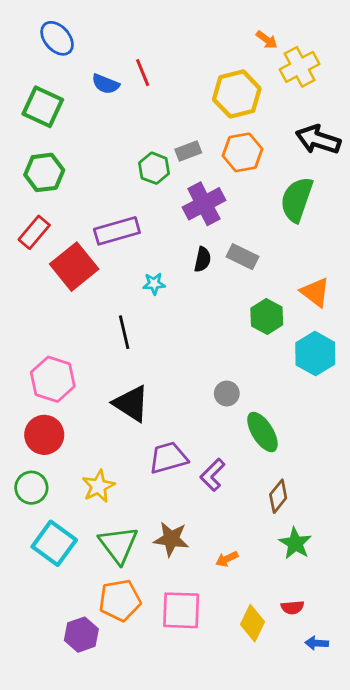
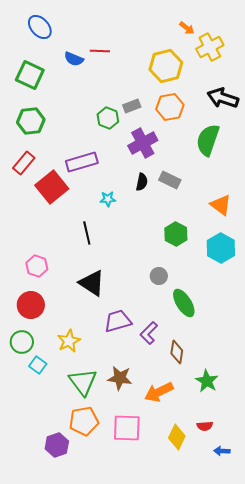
red line: (143, 73) -> (100, 51), turned -66
green hexagon: (267, 316) -> (176, 234), moved
pink hexagon: (53, 379) -> (37, 266), size x0.7
brown diamond: (278, 496) -> (177, 352), moved, turned -30
cyan square: (54, 543) -> (38, 365), moved, size x0.6
orange arrow: (227, 559) -> (159, 392), size x1.8

